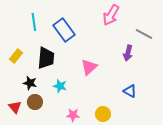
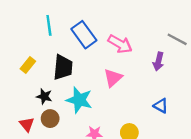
pink arrow: (111, 15) -> (120, 44), moved, turned -90
cyan star: (60, 86) -> (79, 100), size x1.6

